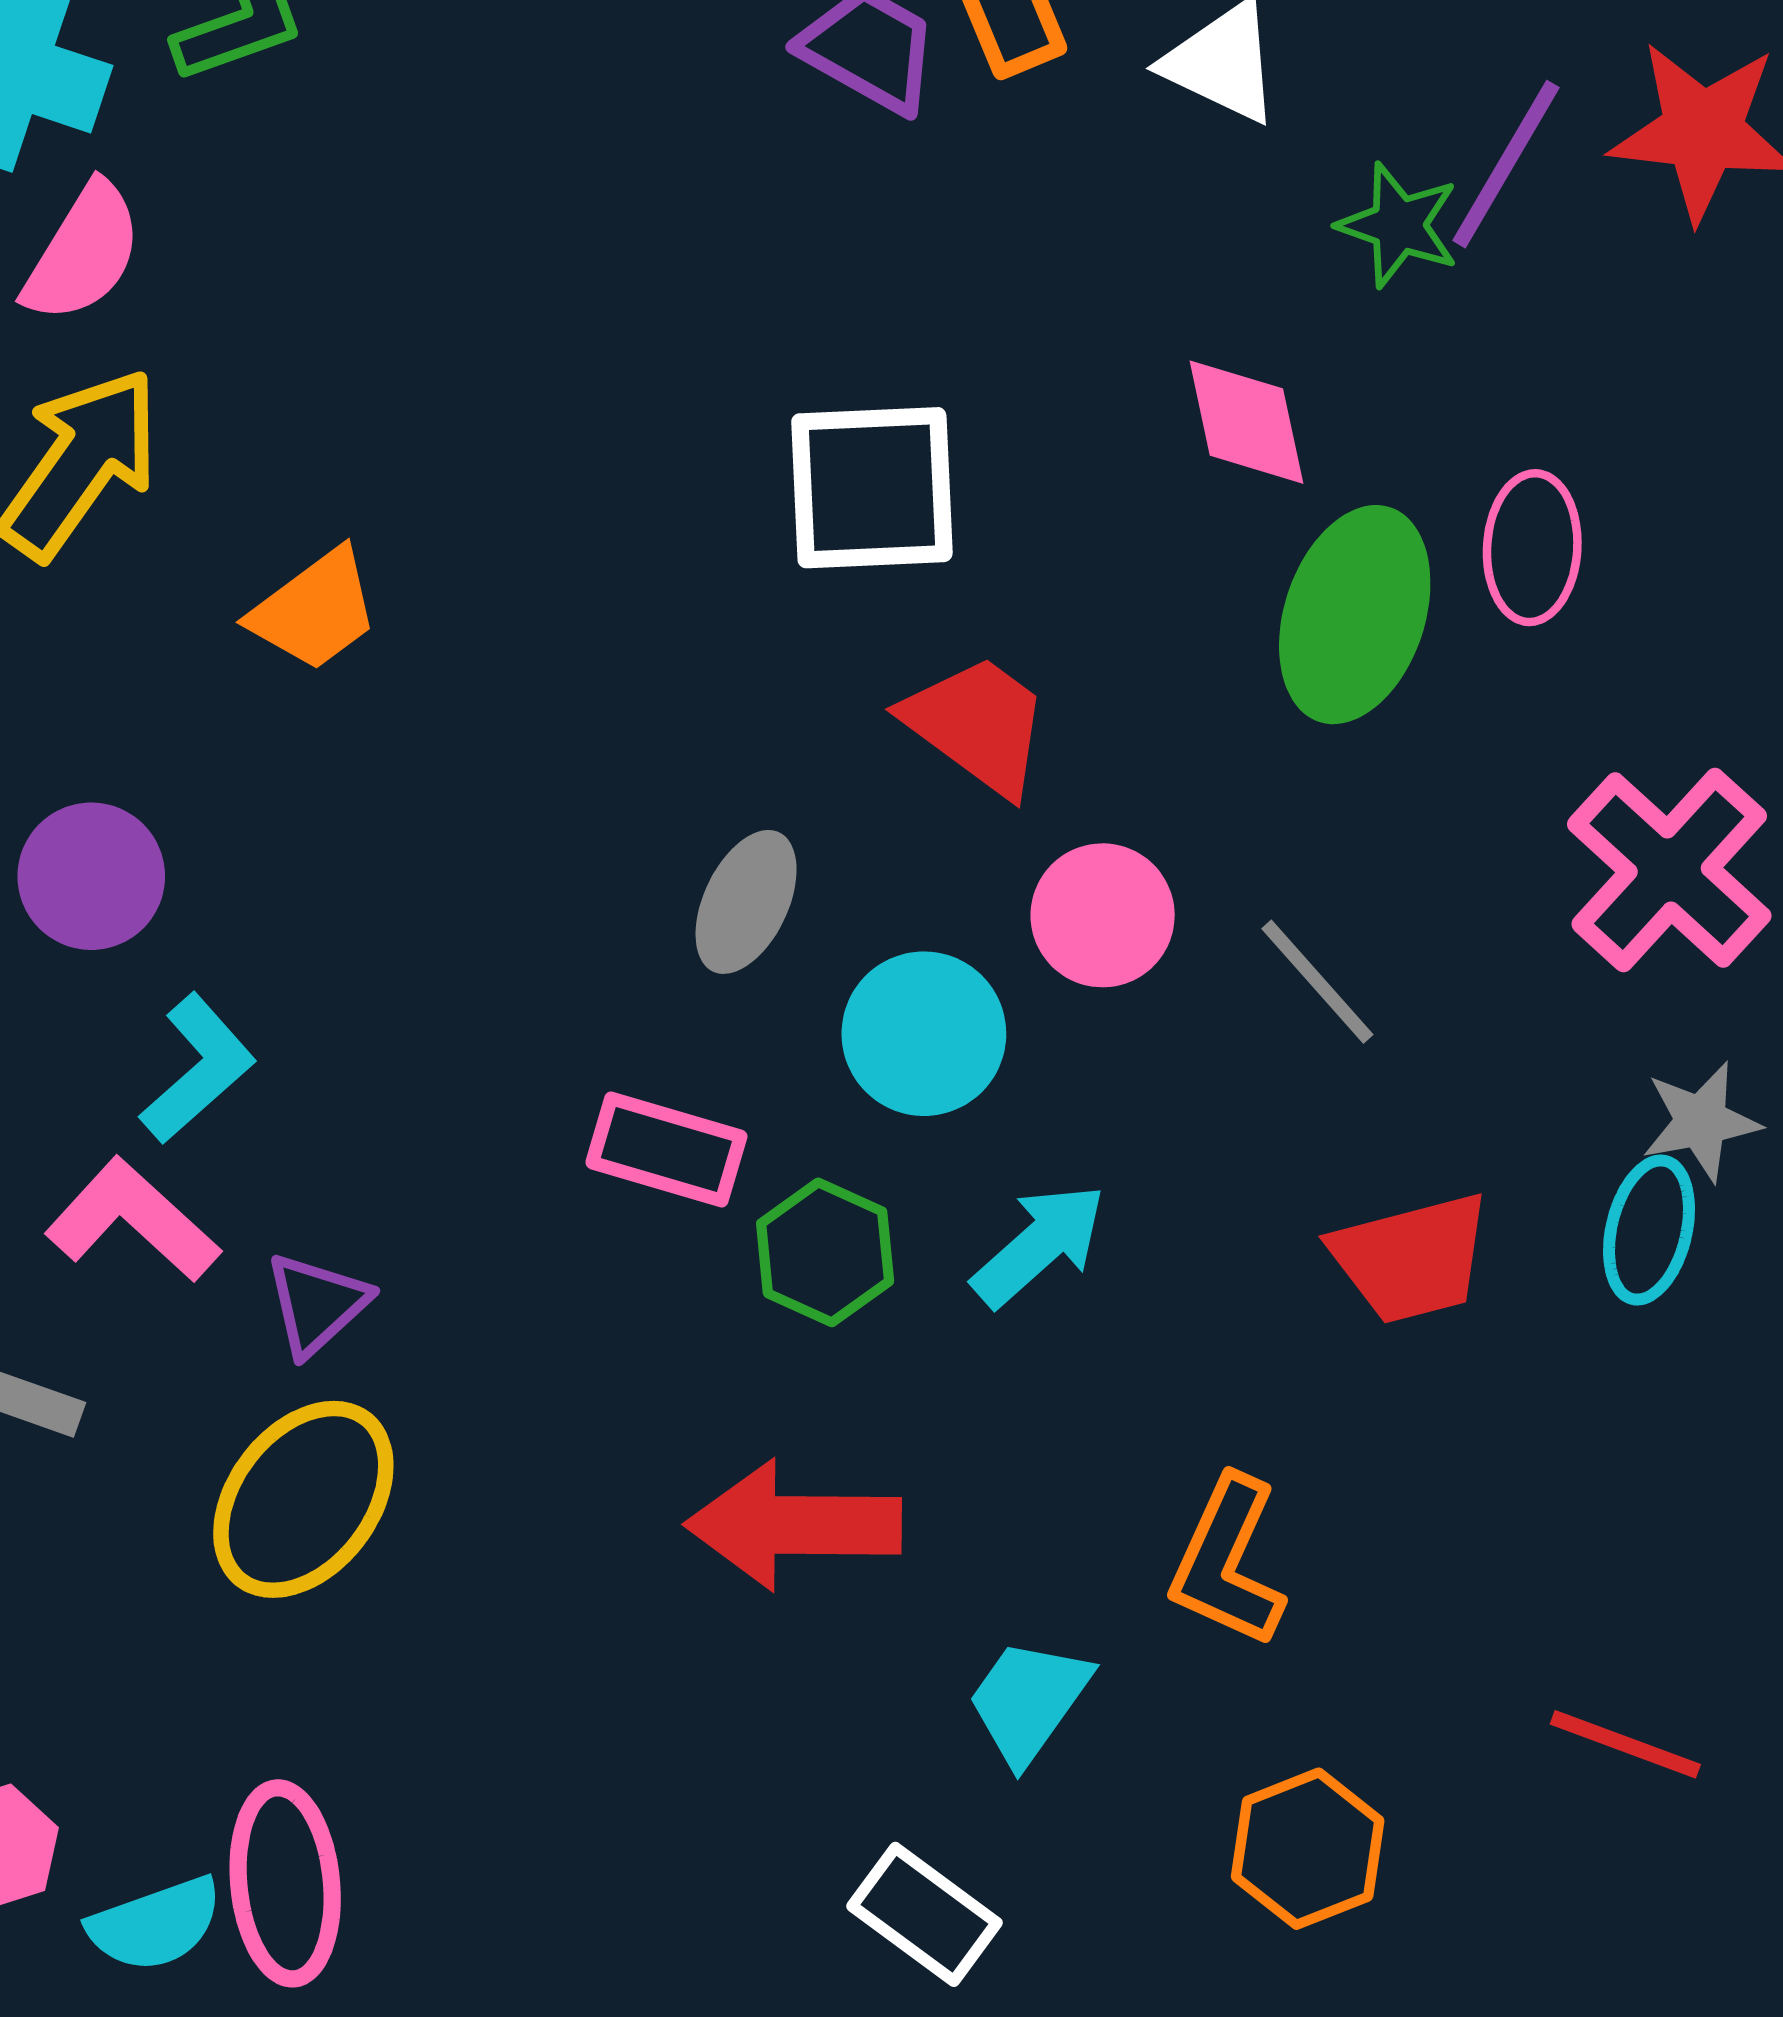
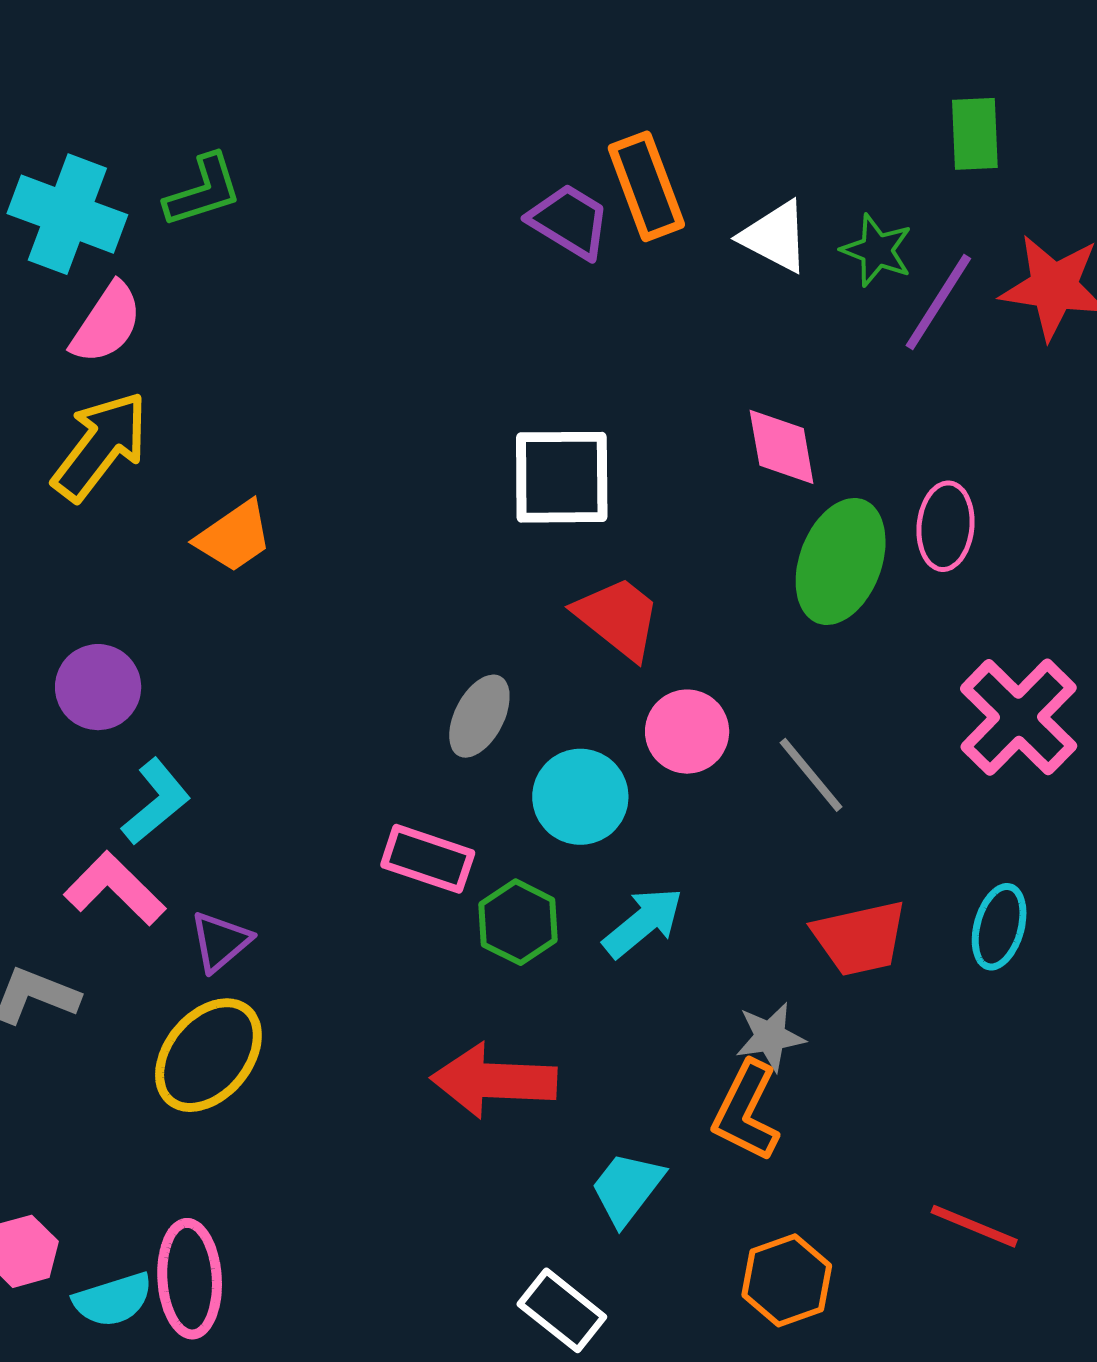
green star: (1399, 225) -> (877, 250), moved
gray star: (1701, 1122) -> (770, 1037), moved

